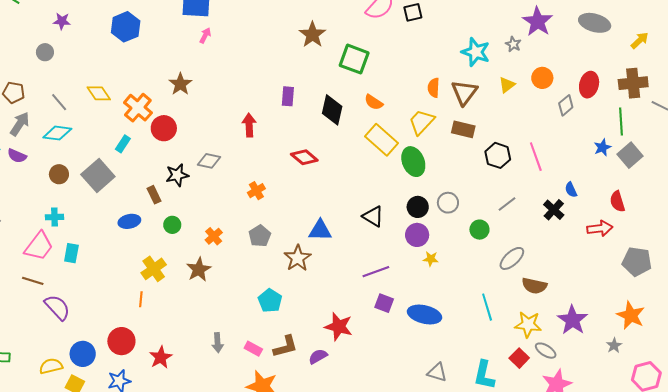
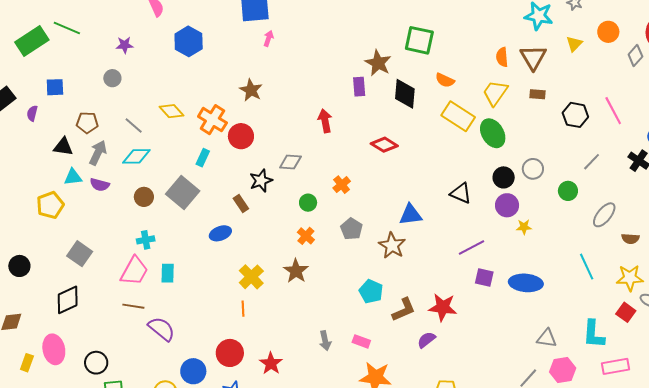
brown star: (312, 35) -> (378, 63), moved
brown rectangle: (463, 129) -> (537, 94), size x0.7
green circle: (172, 225) -> (308, 203), moved
brown semicircle: (534, 286) -> (630, 239), size x0.7
brown L-shape: (285, 347) -> (404, 310), moved

